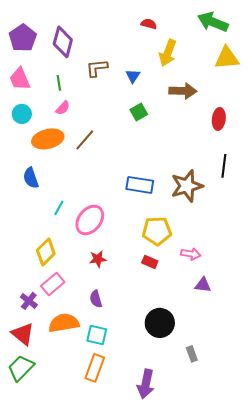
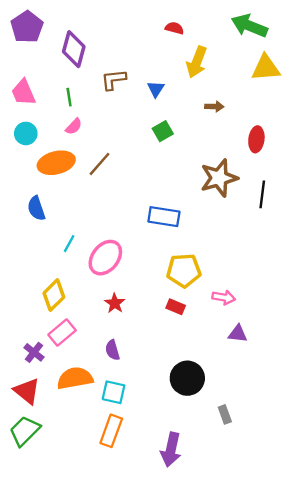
purple pentagon: (23, 38) -> (27, 27), moved
brown arrow: (183, 91) -> (214, 107), size x0.6
brown star: (187, 186) -> (219, 178), moved
red star: (98, 259) -> (115, 303), turned -30

